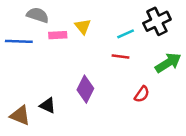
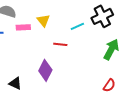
red line: (121, 56) -> (60, 44), moved
green arrow: (168, 63) -> (111, 49), turned -30
red semicircle: (142, 94) -> (109, 85), moved

